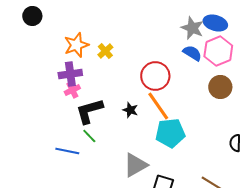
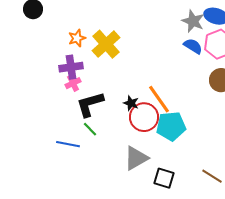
orange star: (76, 45) -> (77, 38), size x0.7
yellow cross: (105, 51) -> (106, 44), size x1.8
red circle: (155, 76) -> (144, 117), moved

